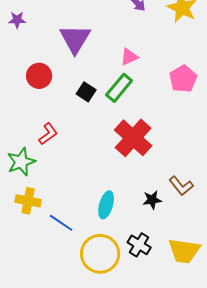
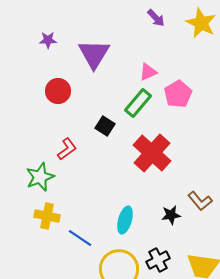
purple star: (17, 20) -> (48, 40), moved
pink pentagon: (183, 79) -> (178, 94), moved
black square: (86, 92) -> (105, 126), moved
black cross: (139, 245) -> (158, 260), turned 30

